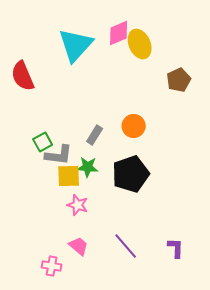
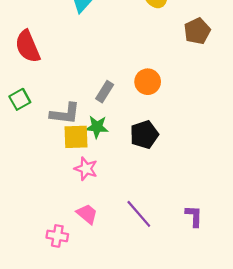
red semicircle: (23, 76) -> (28, 46), moved
green square: (43, 142) -> (20, 99), moved
black pentagon: (131, 174) -> (144, 135), size x0.7

